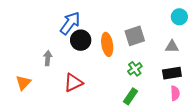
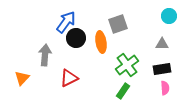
gray square: (135, 36) -> (118, 24), moved
gray arrow: (48, 58) -> (45, 55), size x1.5
green cross: (135, 69) -> (127, 65), size x1.6

